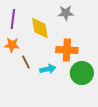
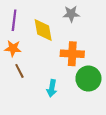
brown line: (26, 62) -> (19, 71), moved
cyan arrow: (48, 69) -> (52, 88), moved, turned 112

